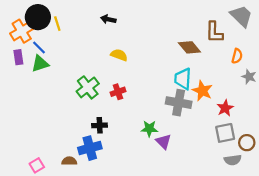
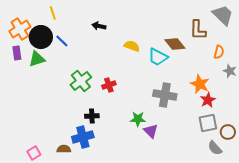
black circle: (38, 17) -> (41, 37), moved
black arrow: (108, 19) -> (99, 26), moved
yellow line: (57, 24) -> (53, 13), moved
blue line: (39, 47) -> (62, 41), moved
yellow semicircle: (119, 55) -> (132, 46), moved
cyan trapezoid: (183, 79) -> (158, 57), moved, turned -65
orange star: (202, 91) -> (200, 84), moved
gray semicircle: (233, 160) -> (215, 148), turned 56

